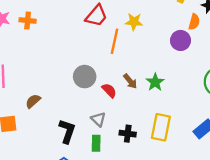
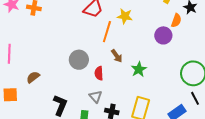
brown arrow: (130, 81) -> (117, 56), moved
red semicircle: (109, 90) -> (99, 73), turned -144
gray triangle: (98, 119) -> (96, 97), moved

